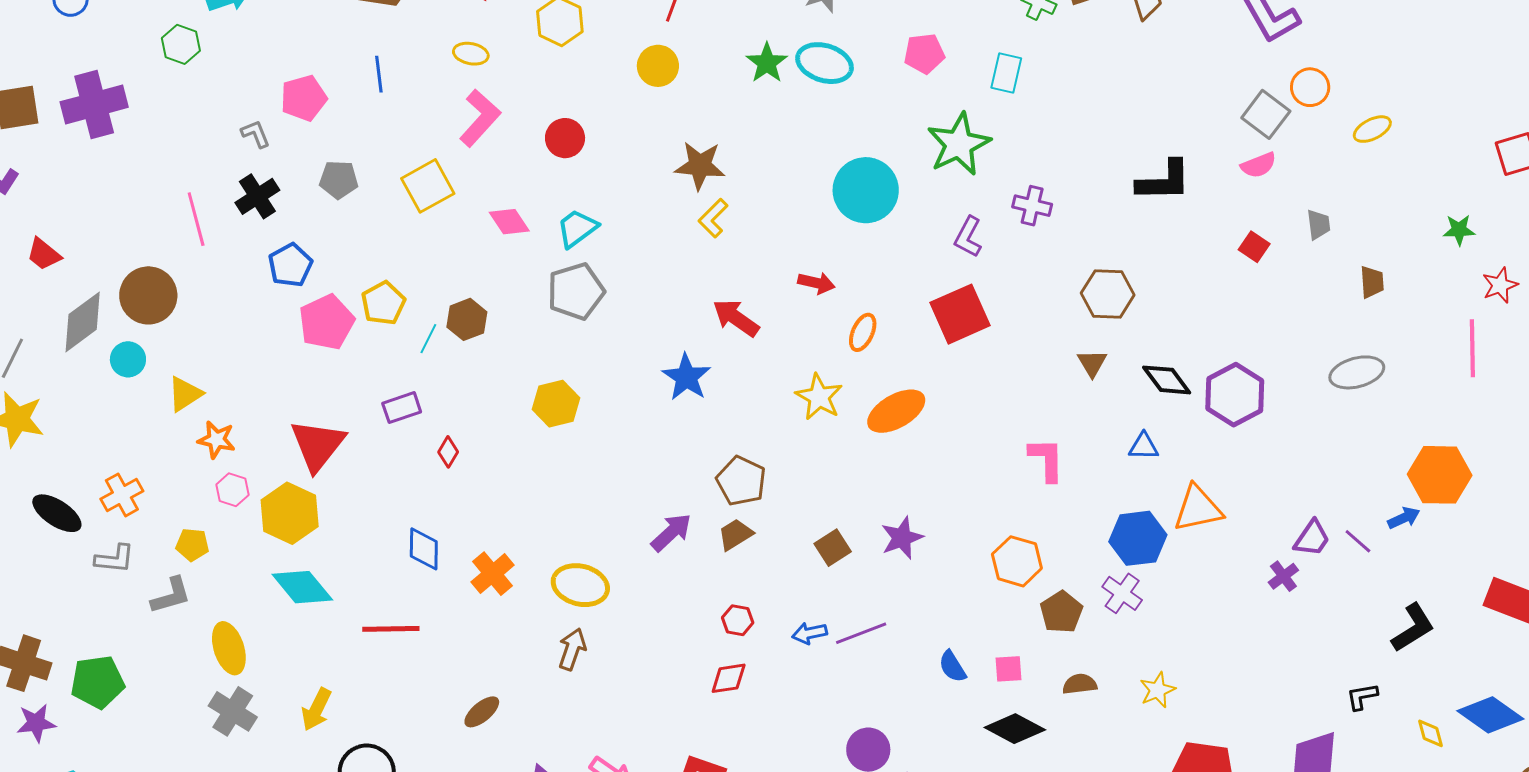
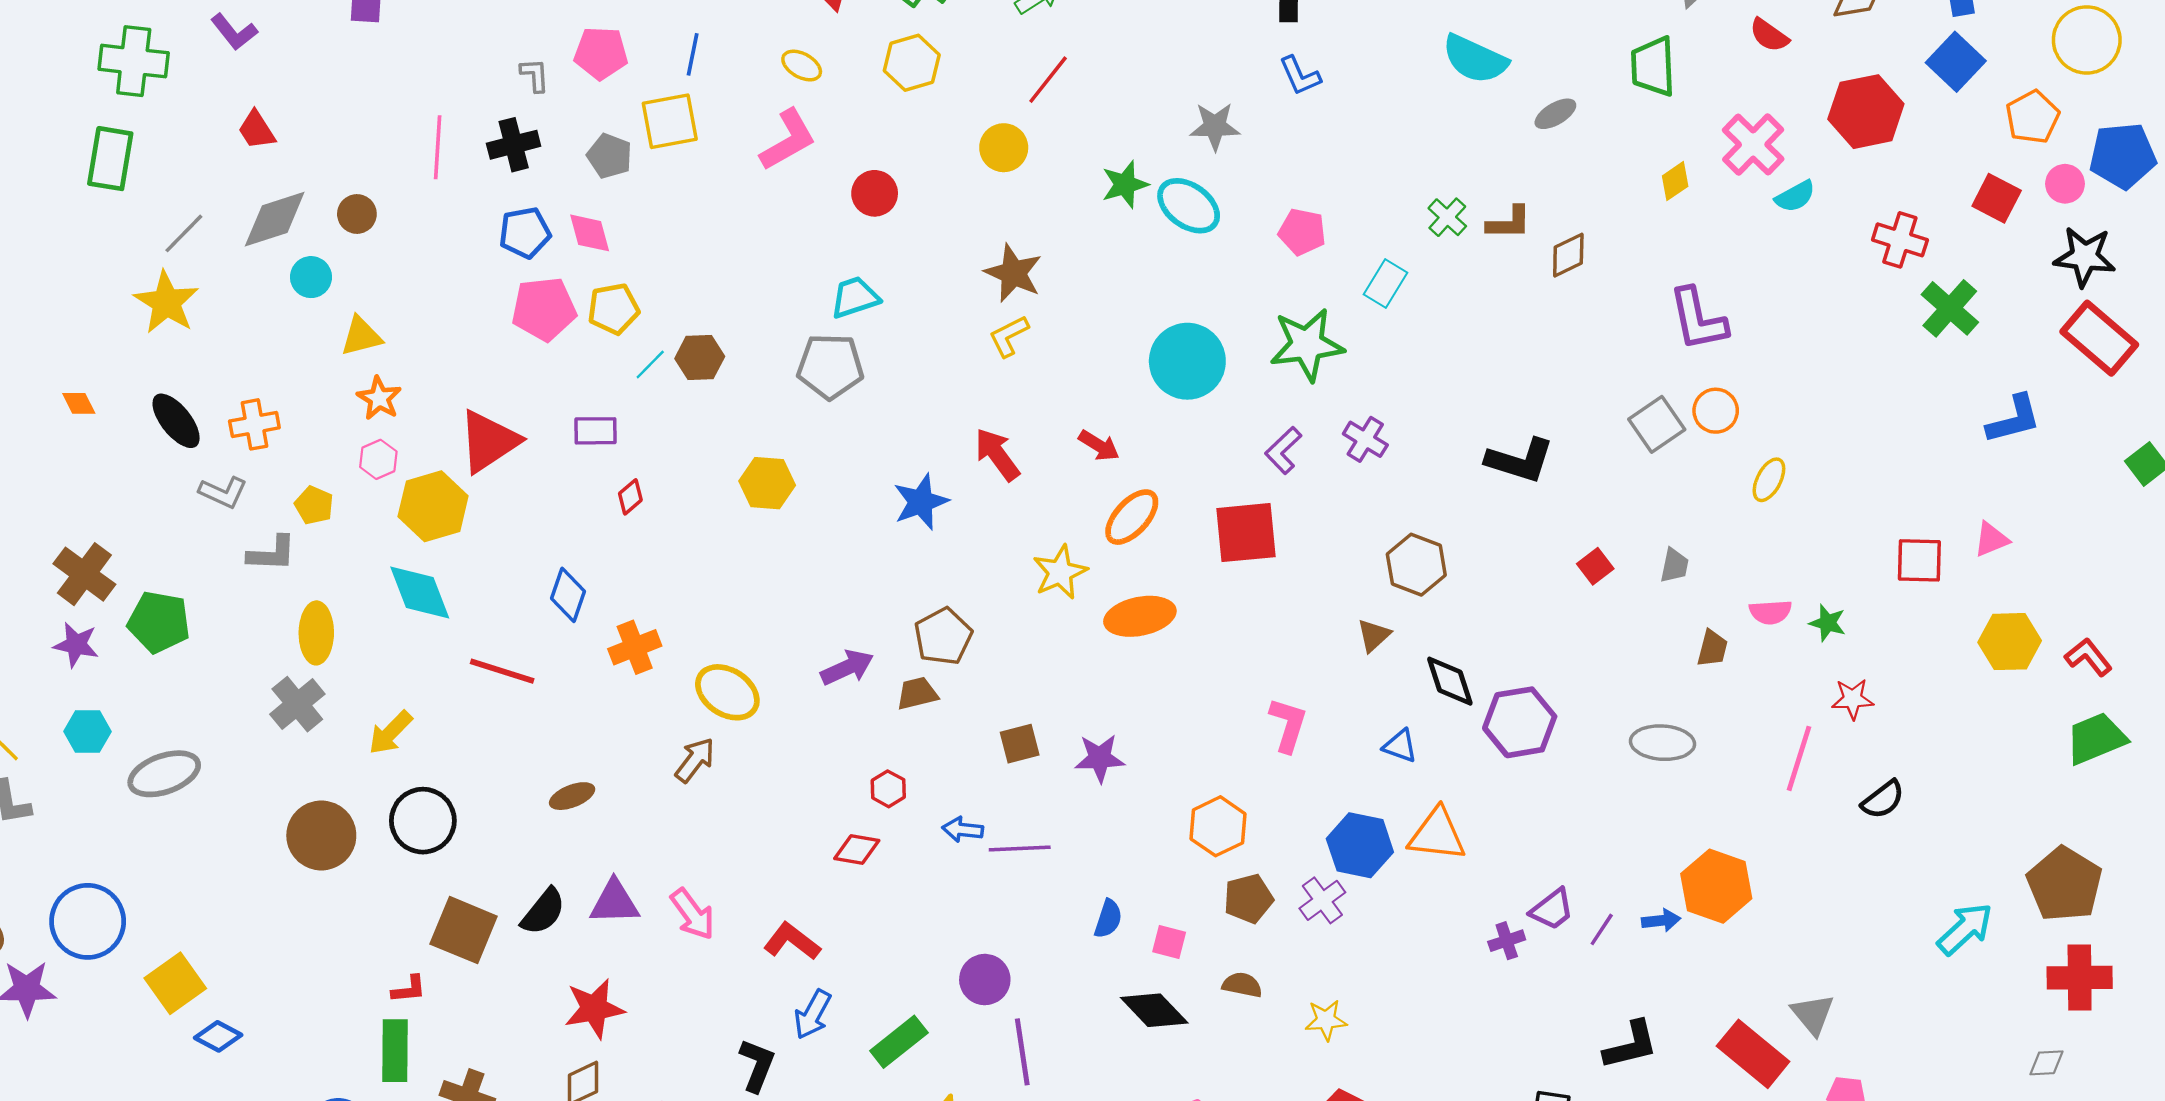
yellow ellipse: (1372, 129) -> (1769, 480), turned -54
pink semicircle: (1259, 165) -> (1770, 612), moved
yellow square: (428, 186) -> (670, 121), moved
pink diamond: (509, 222) -> (590, 233), moved
brown circle: (148, 295) -> (357, 214), size x0.6
orange ellipse: (863, 332) -> (1132, 517), size x1.4
purple line: (1358, 541) -> (1602, 929), turned 64
blue semicircle: (952, 667) -> (1108, 919), turned -148

